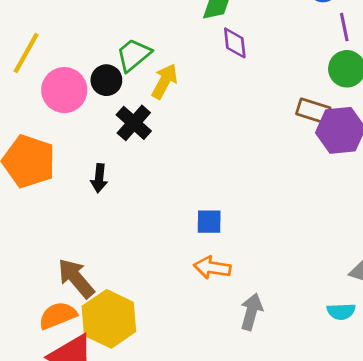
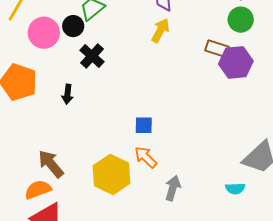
yellow arrow: (165, 81) -> (160, 30), moved
orange arrow: (212, 268) -> (146, 157), turned 35
yellow hexagon: (109, 319) -> (112, 174), moved

